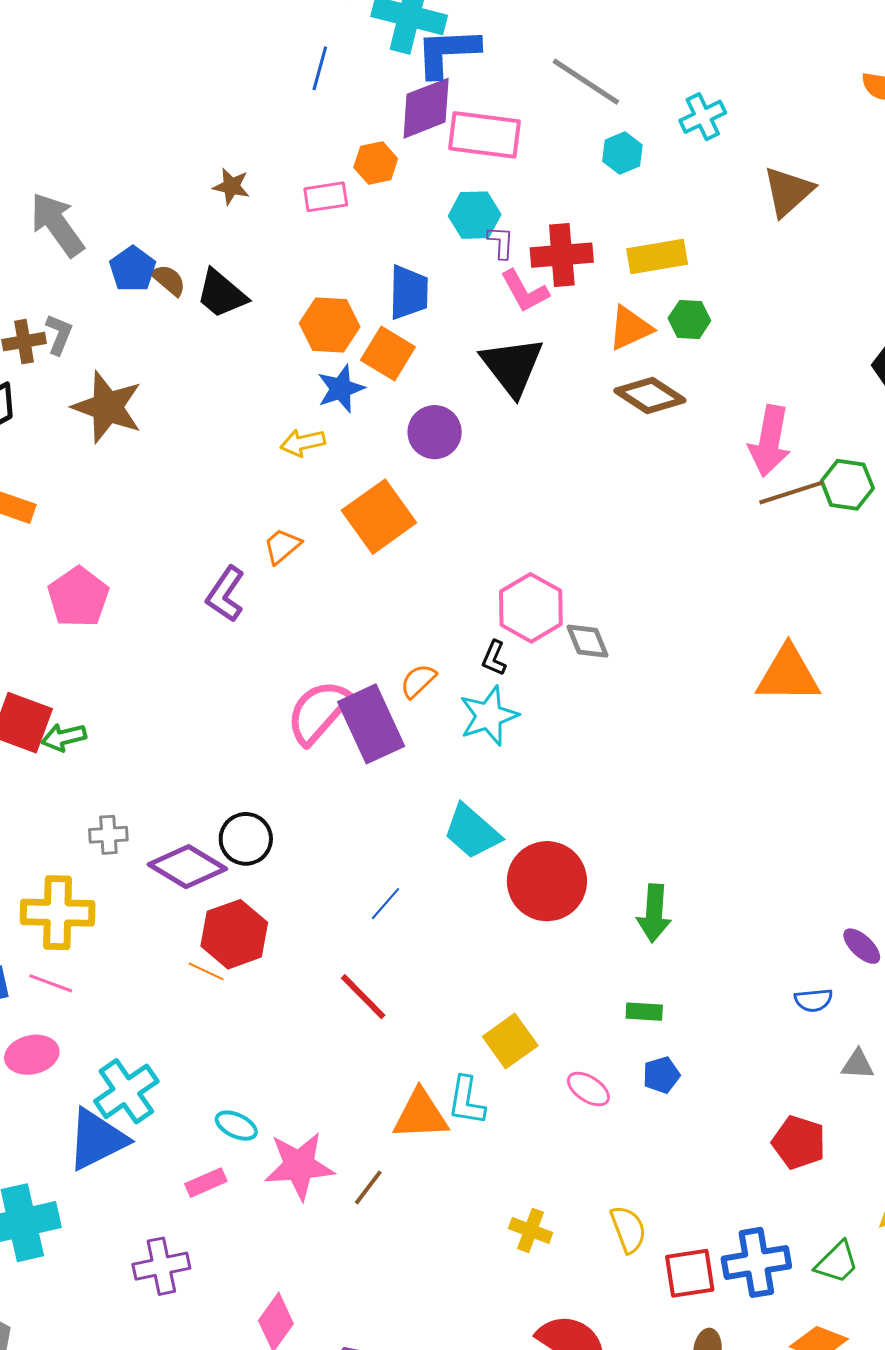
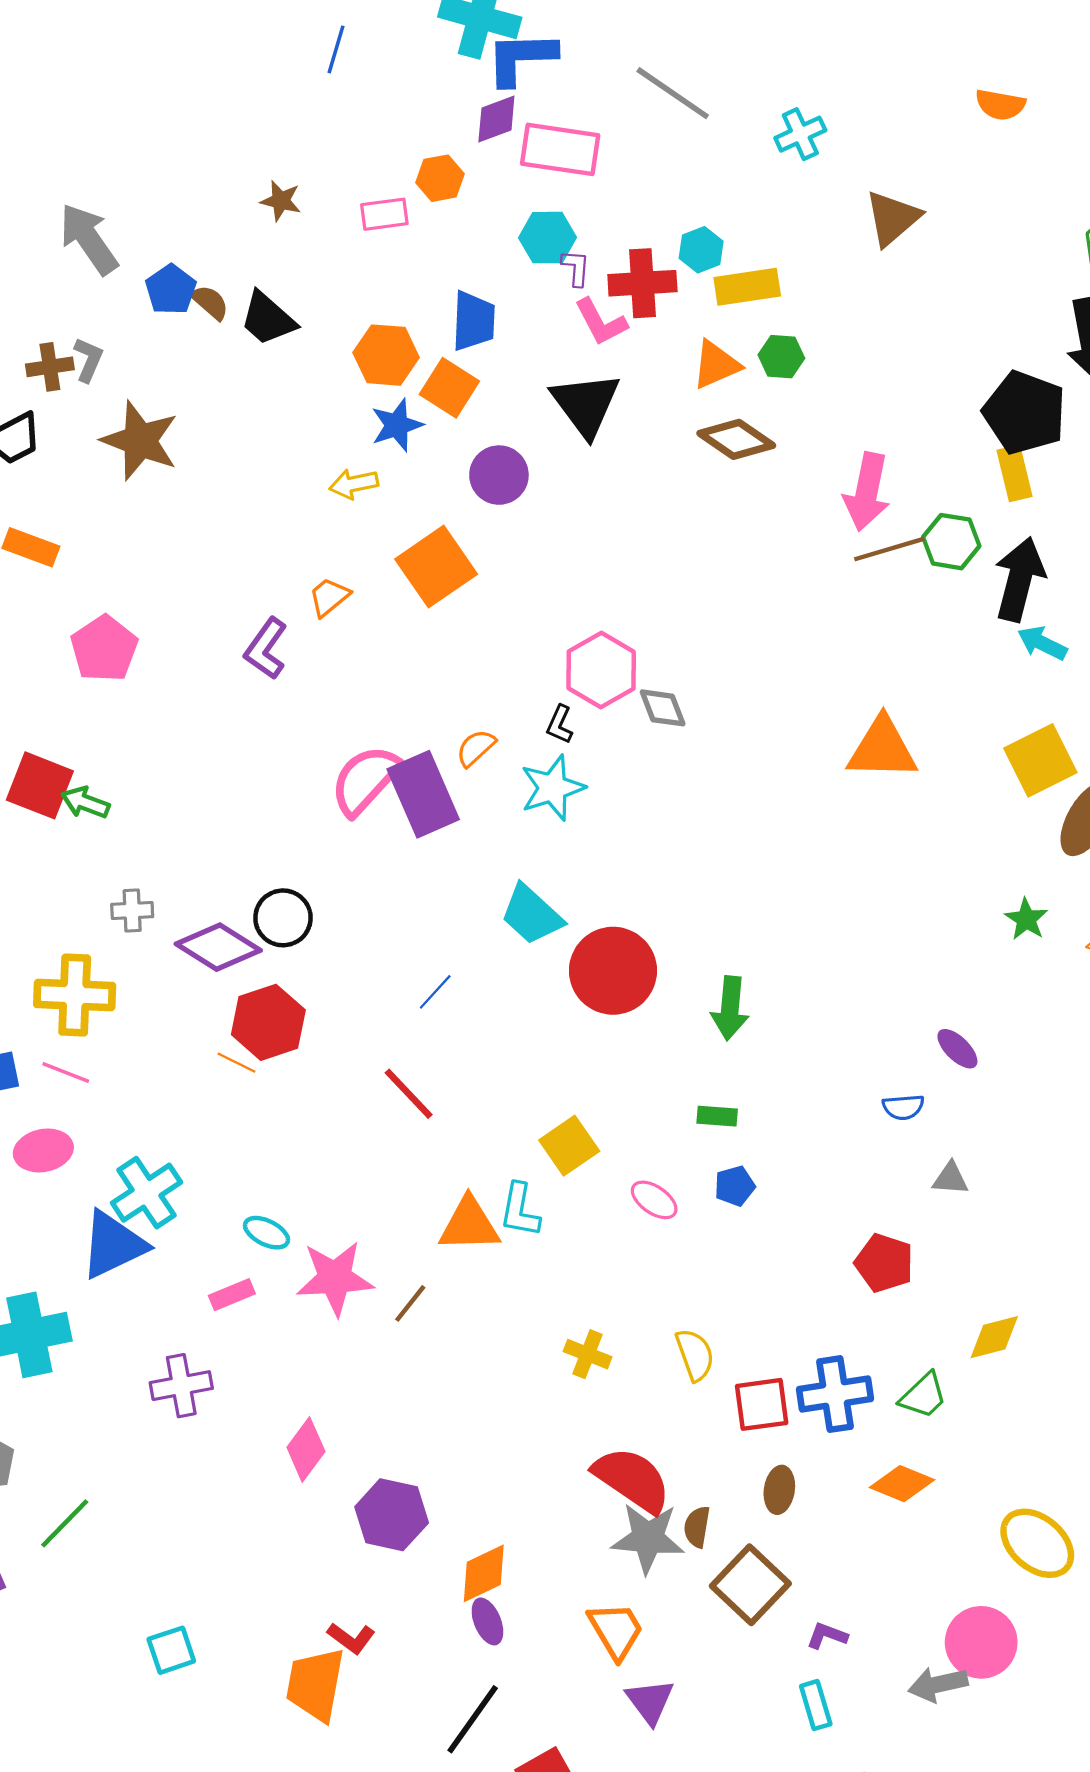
blue line: (320, 68) -> (336, 49), moved
purple diamond: (426, 108) -> (496, 119), size x0.7
cyan hexagon: (622, 153) -> (701, 250), moved
green arrow: (64, 737) -> (85, 802), turned 33

